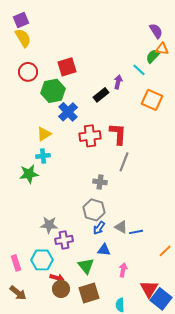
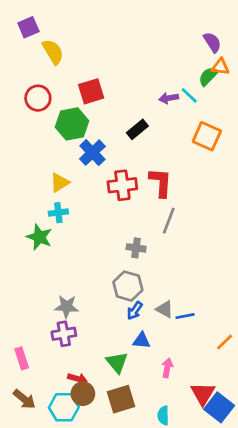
yellow semicircle: (23, 38) -> (53, 52), moved
purple arrow: (118, 82) -> (169, 98), moved, turned -112
green star: (29, 174) -> (39, 237), turned 30
purple cross: (64, 240) -> (64, 334), moved
cyan hexagon: (42, 260) -> (64, 407), moved

